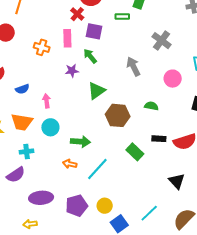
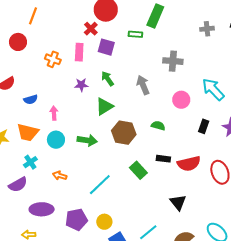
gray cross: (161, 41) -> (173, 61), turned -36
green arrow: (90, 56) -> (108, 79), moved
green arrow: (80, 142) -> (87, 140), moved
cyan cross: (27, 152) -> (30, 162), turned -32
orange arrow: (70, 164) -> (60, 176), moved

